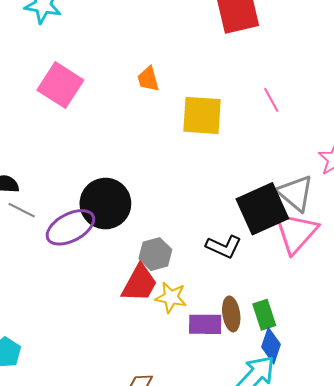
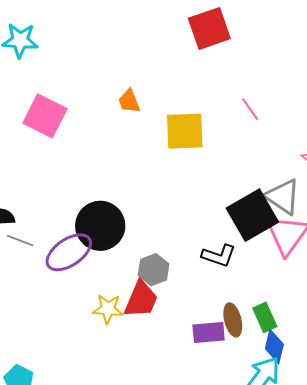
yellow star: (171, 297) -> (108, 309), moved

